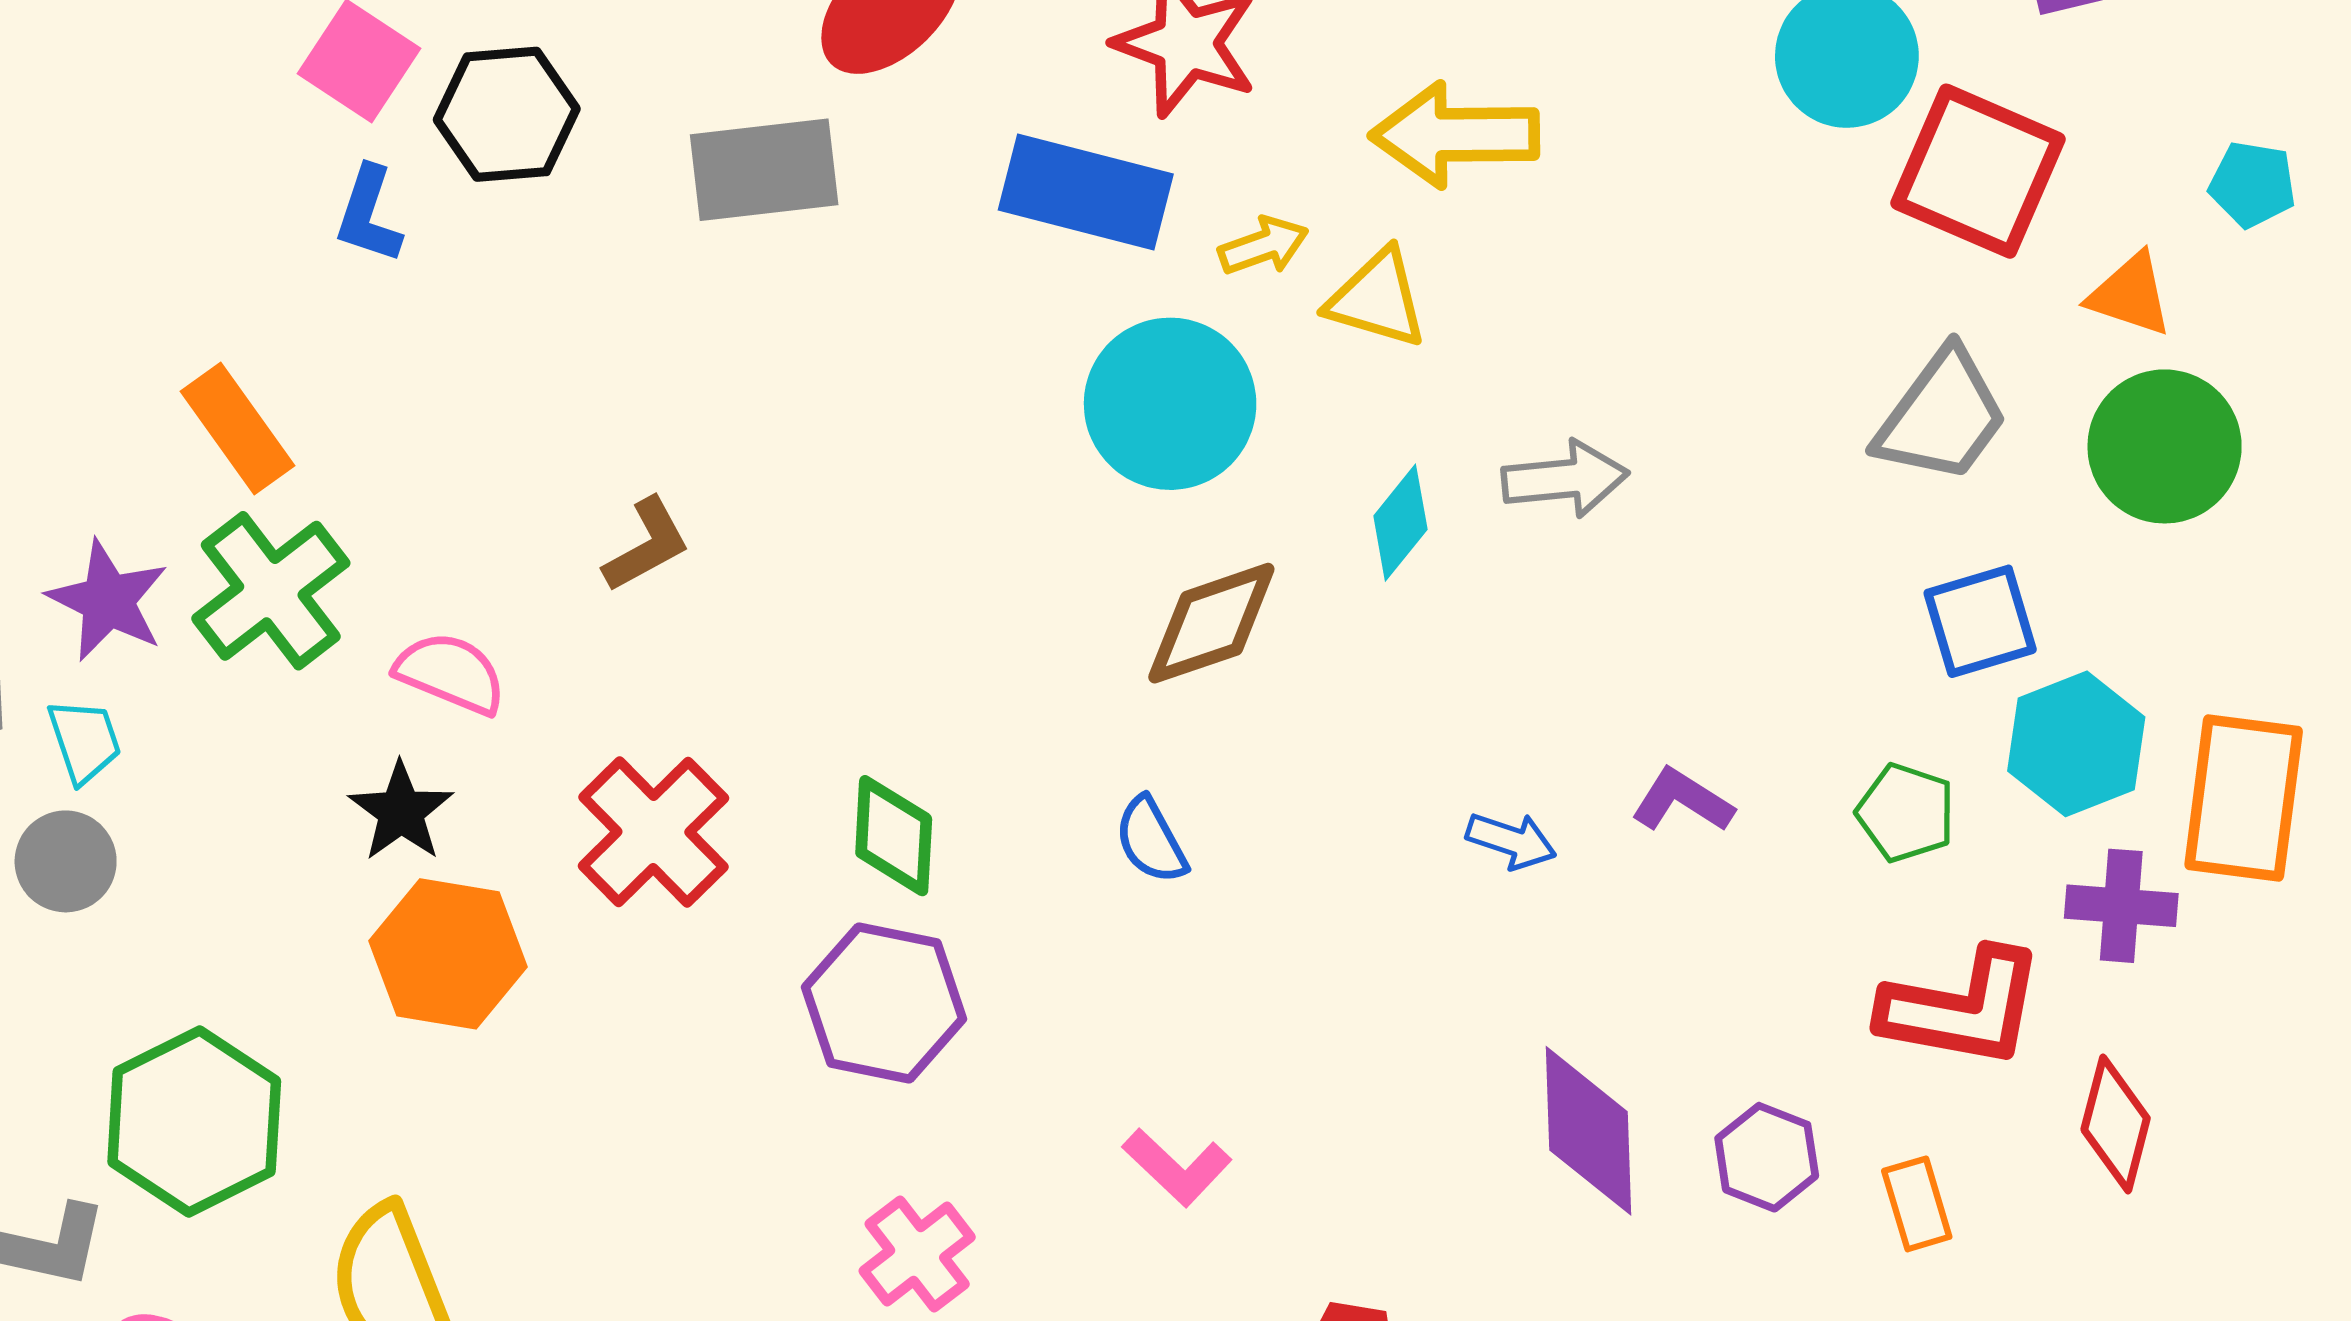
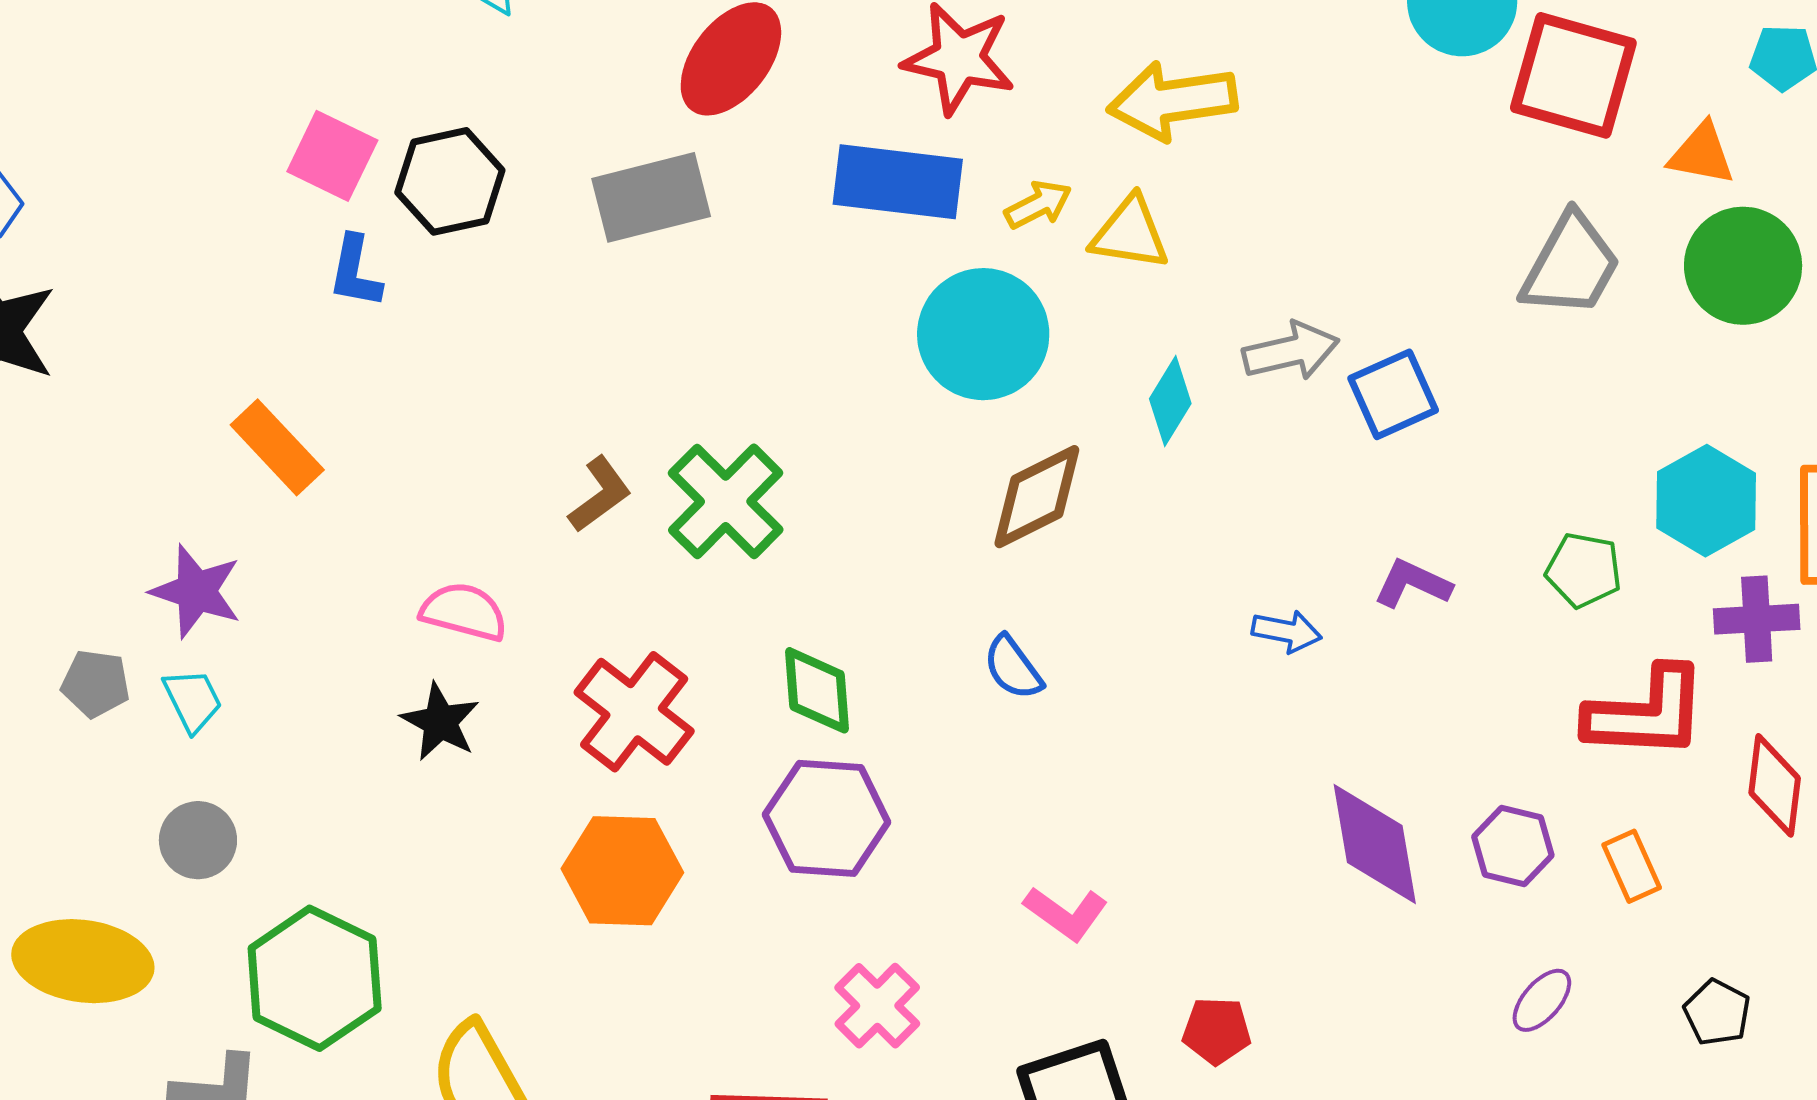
green cross: (271, 591) -> (726, 501), moved
blue square: (1980, 621) -> (1393, 394), moved
gray circle: (66, 861) -> (198, 840), moved
orange hexagon: (448, 954) -> (622, 871), moved

